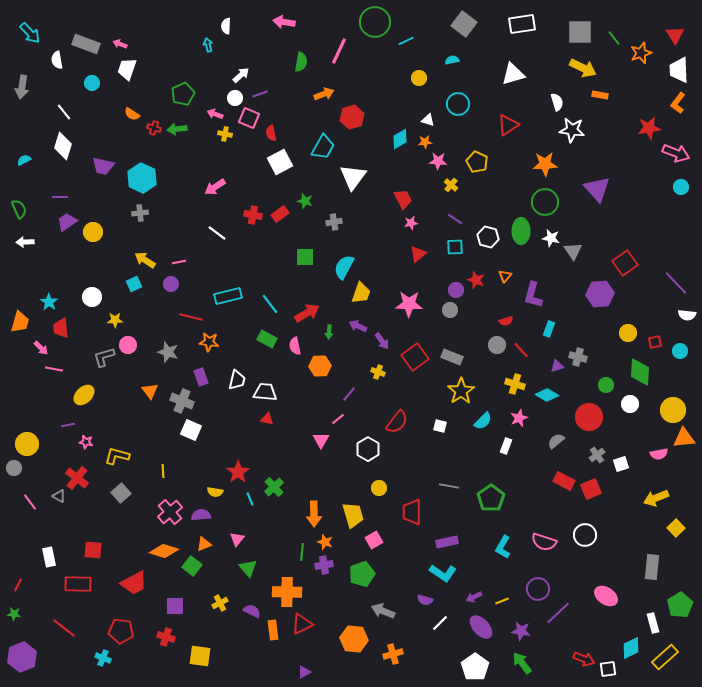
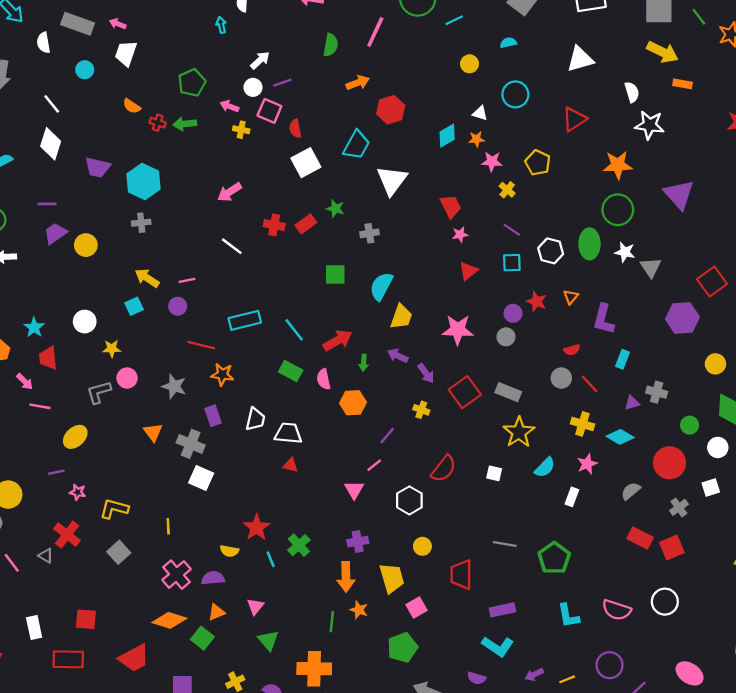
white square: (621, 464) -> (711, 487), moved
cyan L-shape: (503, 547) -> (568, 616), turned -40
purple cross: (324, 565) -> (358, 542), moved

